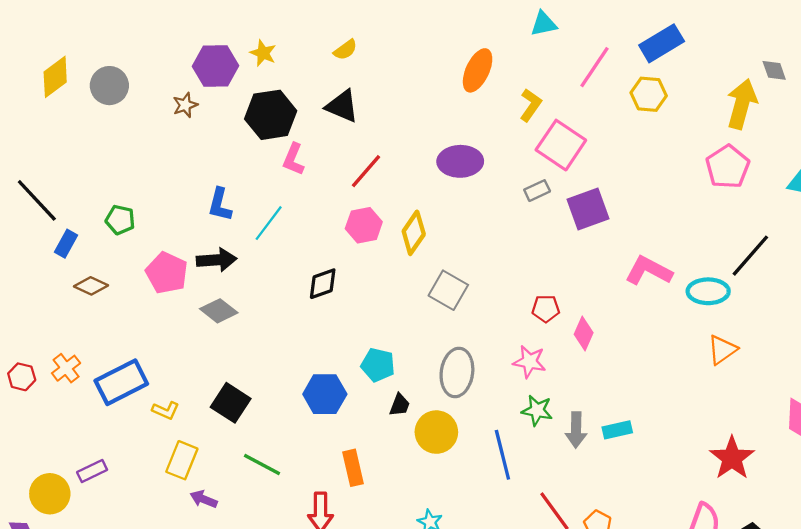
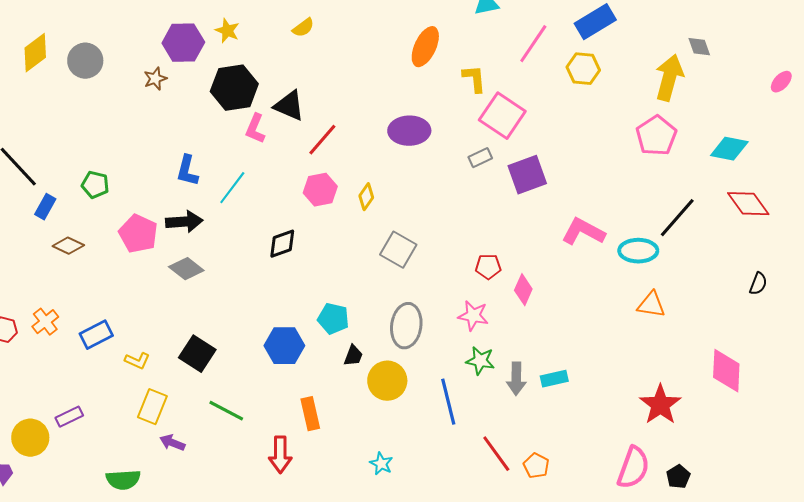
yellow L-shape: (531, 105) -> (474, 79), turned -40
black triangle: (342, 106) -> (289, 106), moved
yellow diamond: (414, 233) -> (366, 197), size x0.7
orange triangle: (722, 350) -> (651, 305), turned 44
blue rectangle: (121, 382) -> (96, 335), size x0.7

